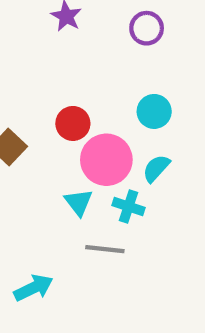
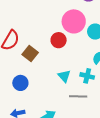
pink circle: (106, 160) -> (74, 21), moved

